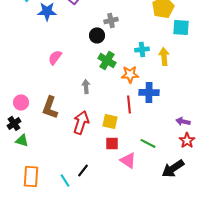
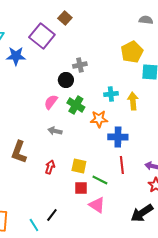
pink semicircle: (55, 57) -> (51, 102), moved
gray arrow: (86, 86) -> (55, 131), turned -72
red line: (129, 104) -> (122, 165), moved
red arrow: (81, 122) -> (50, 167), size x0.6
green line: (148, 143) -> (100, 180), moved

